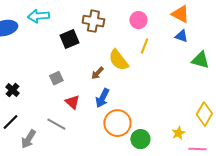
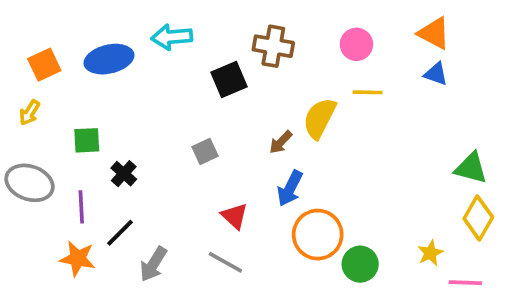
yellow line: (144, 46) -> (368, 92), turned 70
yellow semicircle: (118, 60) -> (320, 118), turned 65
green triangle: (200, 60) -> (471, 168), moved
red triangle: (72, 102) -> (235, 216), moved
gray line: (56, 124) -> (225, 262), moved

